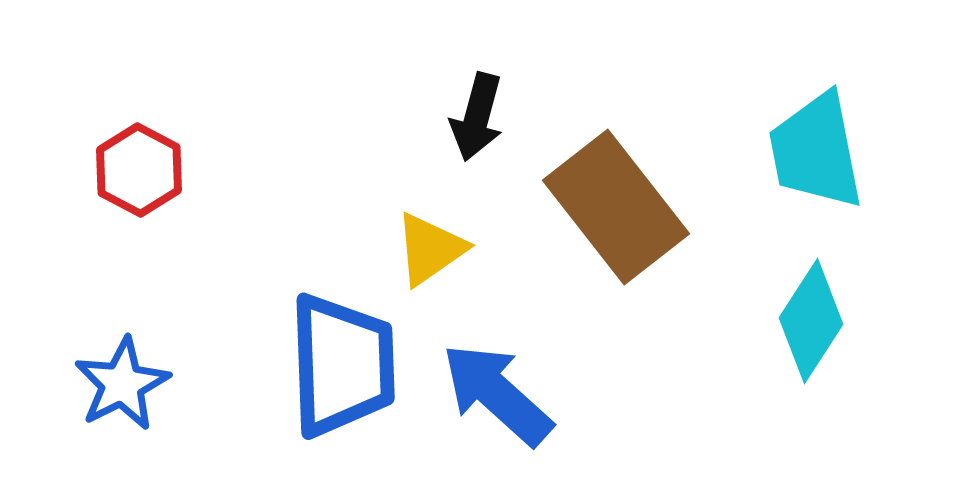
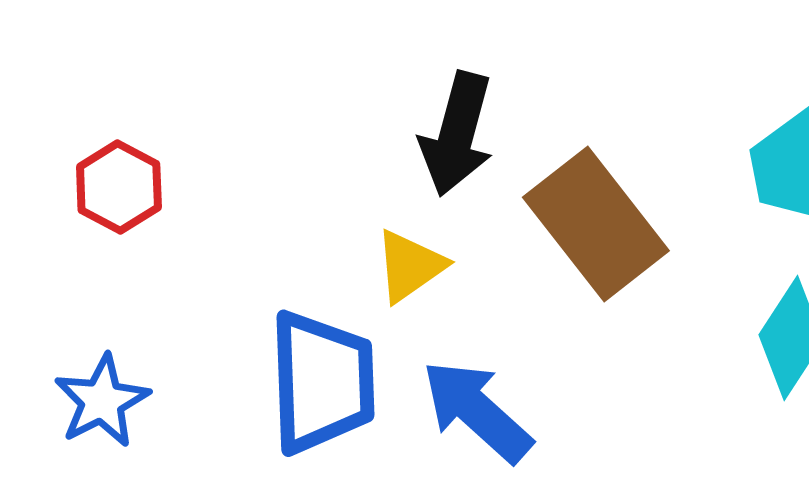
black arrow: (477, 117) -> (457, 134), size x1.4

